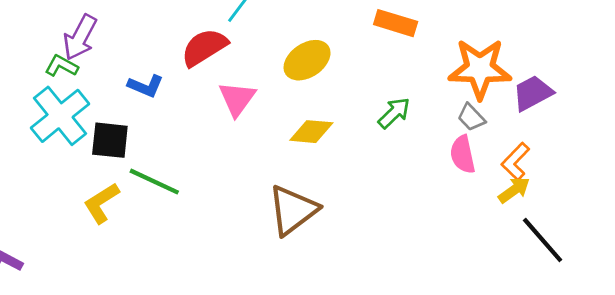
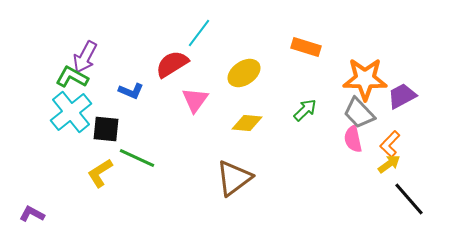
green L-shape: (61, 66) -> (72, 77), size x1.4
gray trapezoid: (471, 117) -> (359, 113), size x1.6

